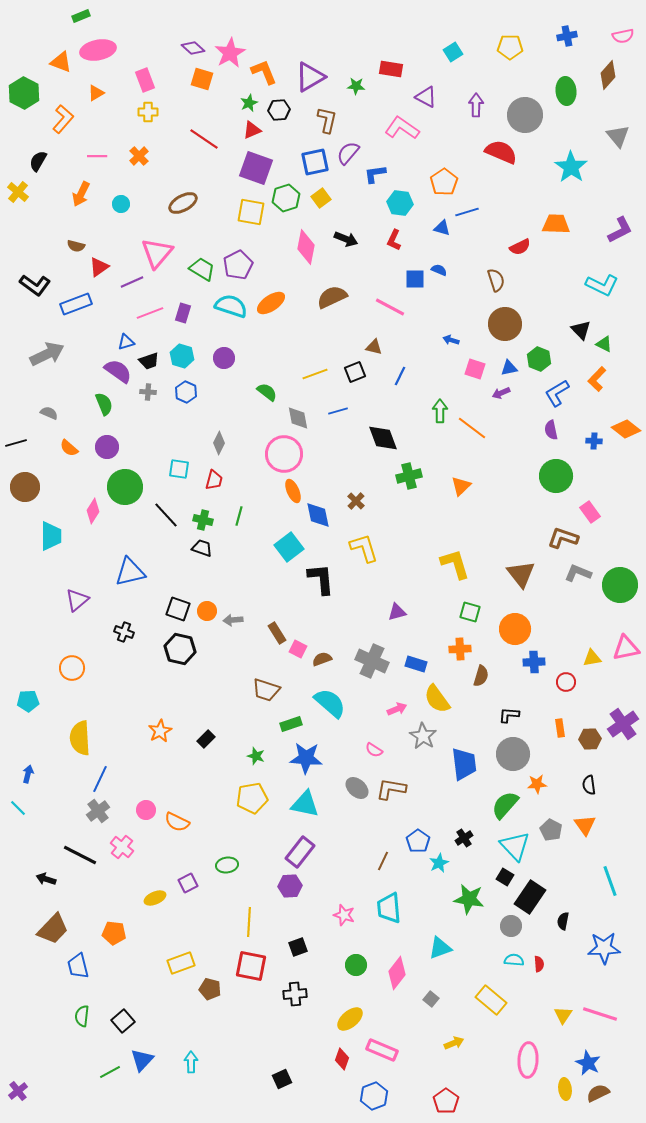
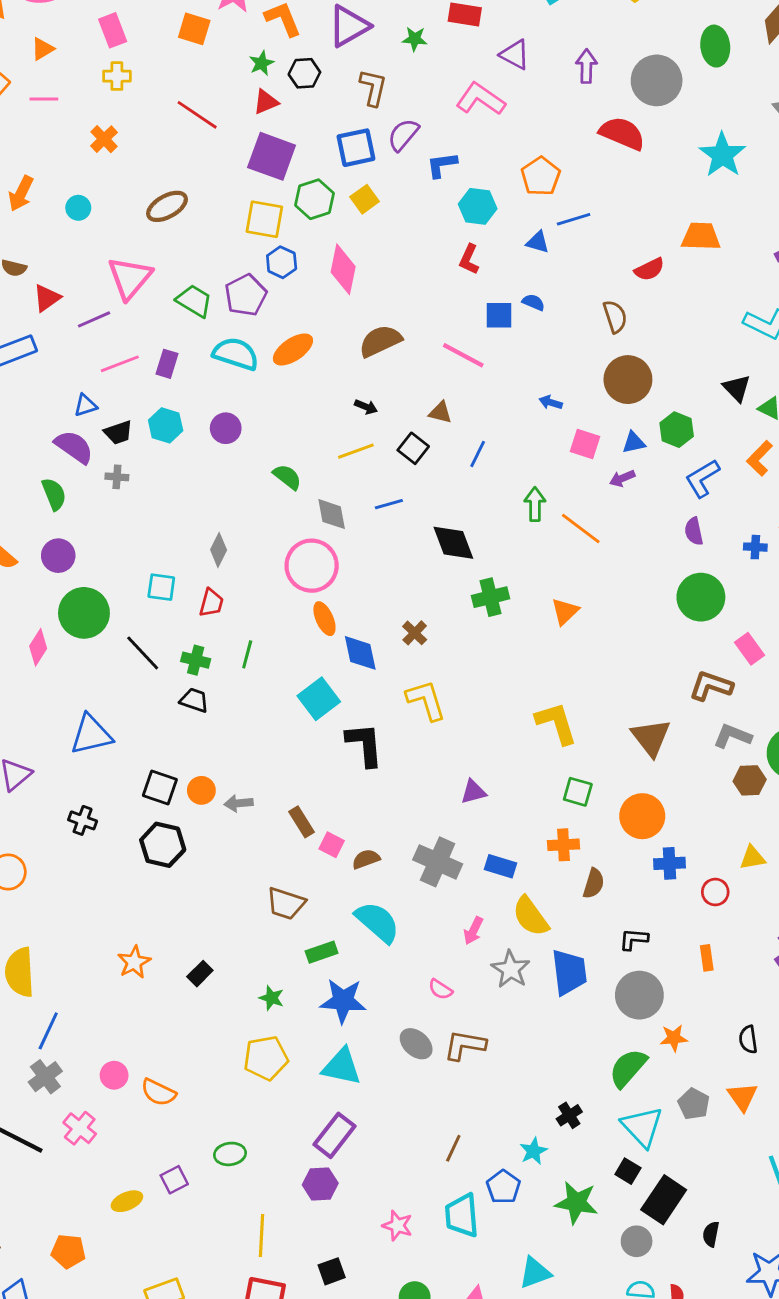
pink line: (97, 156) -> (44, 99), moved
black arrow: (346, 239) -> (366, 407), moved, size x0.7
black square: (355, 372) -> (413, 448), turned -30
blue hexagon: (186, 392) -> (282, 262), moved
pink arrow: (397, 709) -> (473, 931), turned 138
brown hexagon: (590, 739) -> (750, 780), moved
blue trapezoid: (464, 764) -> (569, 972), moved
blue pentagon: (418, 841) -> (503, 1187), moved

